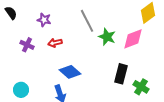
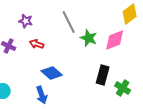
red arrow: (55, 43) -> (37, 44), turned 32

